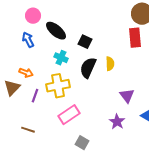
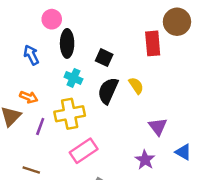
pink circle: (33, 16) -> (52, 19), moved
black ellipse: (56, 31) -> (67, 43), turned 50
red rectangle: (135, 38) -> (153, 43), moved
yellow semicircle: (110, 64) -> (136, 86), turned -32

